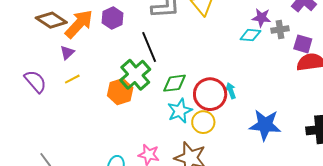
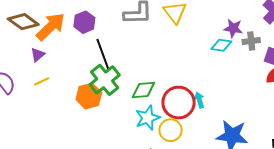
black line: (149, 47) -> (103, 54), moved

